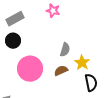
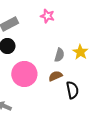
yellow star: (82, 63) -> (80, 52), moved
black semicircle: (91, 83) -> (72, 90), moved

